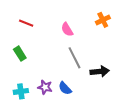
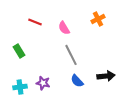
red line: (26, 23) -> (35, 22), moved
black arrow: (100, 71) -> (106, 76), moved
blue semicircle: (65, 88) -> (77, 81), moved

